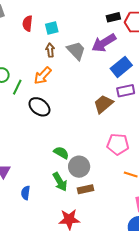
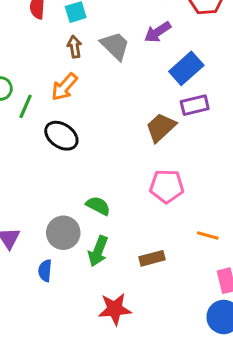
purple arrow: (104, 43) -> (158, 32), size x0.7
pink pentagon: (118, 144) -> (167, 186), moved
gray circle: (79, 167) -> (63, 233), moved
green arrow: (60, 182) -> (98, 251), turned 54
brown rectangle: (85, 189) -> (152, 258), moved

